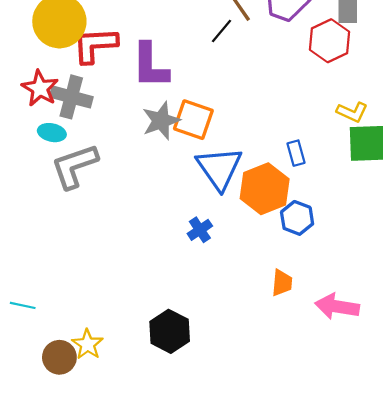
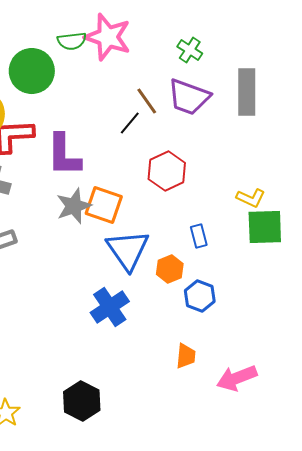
red hexagon: (329, 41) -> (167, 171), moved
orange hexagon: (265, 189) -> (170, 269), size x0.6
blue cross: (200, 230) -> (110, 307), size x1.6
pink arrow: (337, 306) -> (237, 378), turned -30

